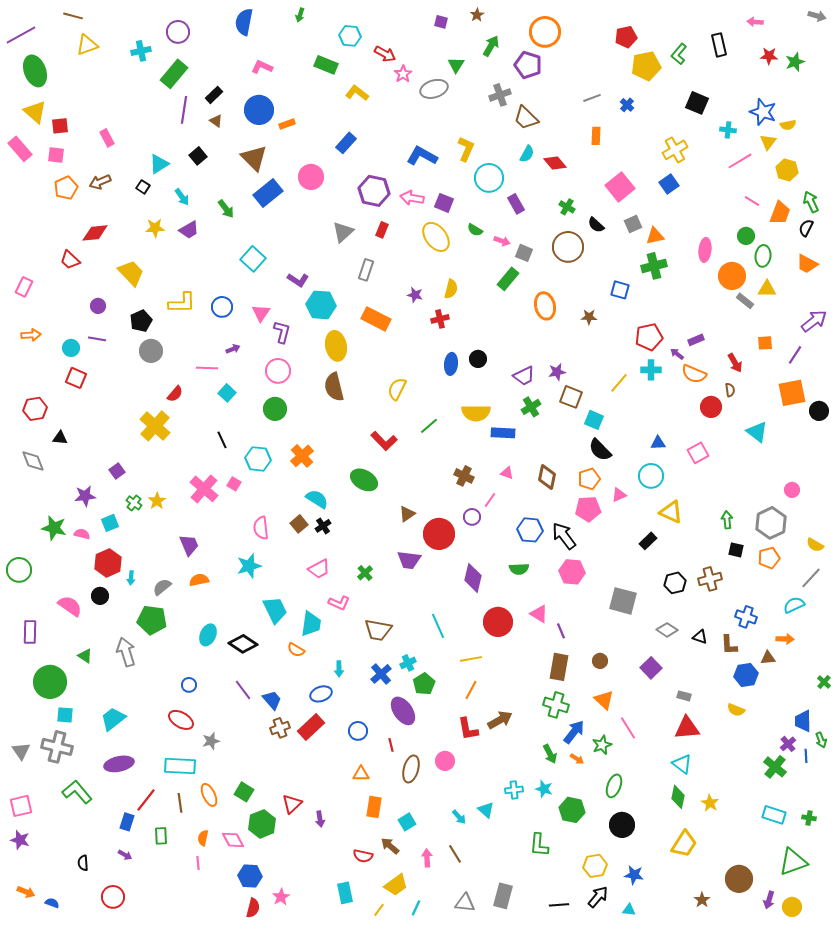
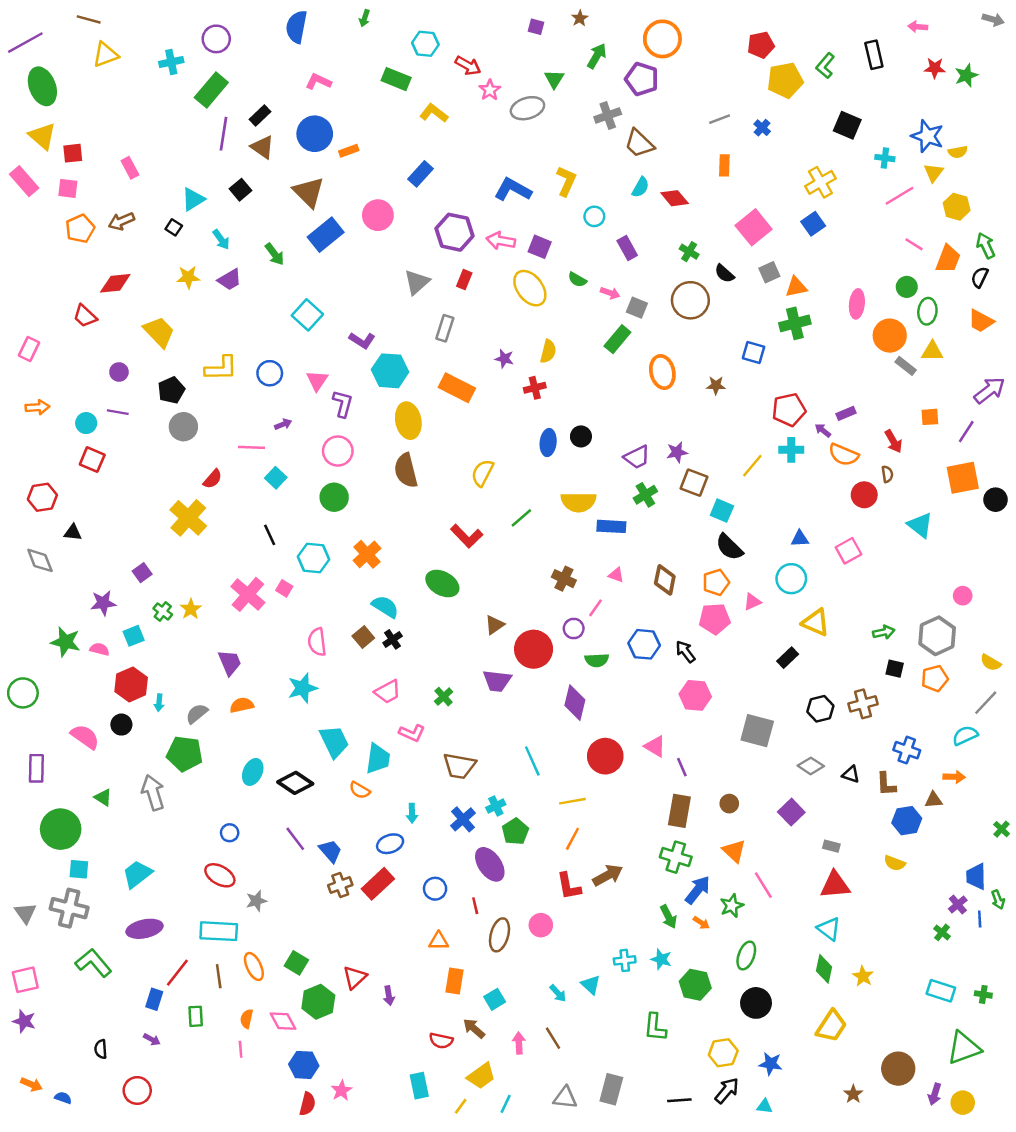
brown triangle: (216, 121) -> (262, 147), size x1.5
cyan circle: (489, 178) -> (594, 216), size x0.6
green arrow: (727, 520) -> (884, 632), turned 84
black arrow: (564, 536) -> (685, 652), size x0.7
green semicircle: (519, 569) -> (597, 660), moved
green cross: (775, 767) -> (942, 932), size x0.6

